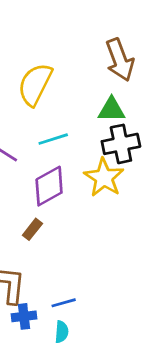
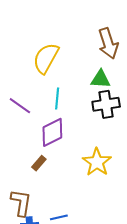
cyan line: (53, 139) -> (57, 98), turned -70
yellow star: (104, 178) -> (97, 162), moved

